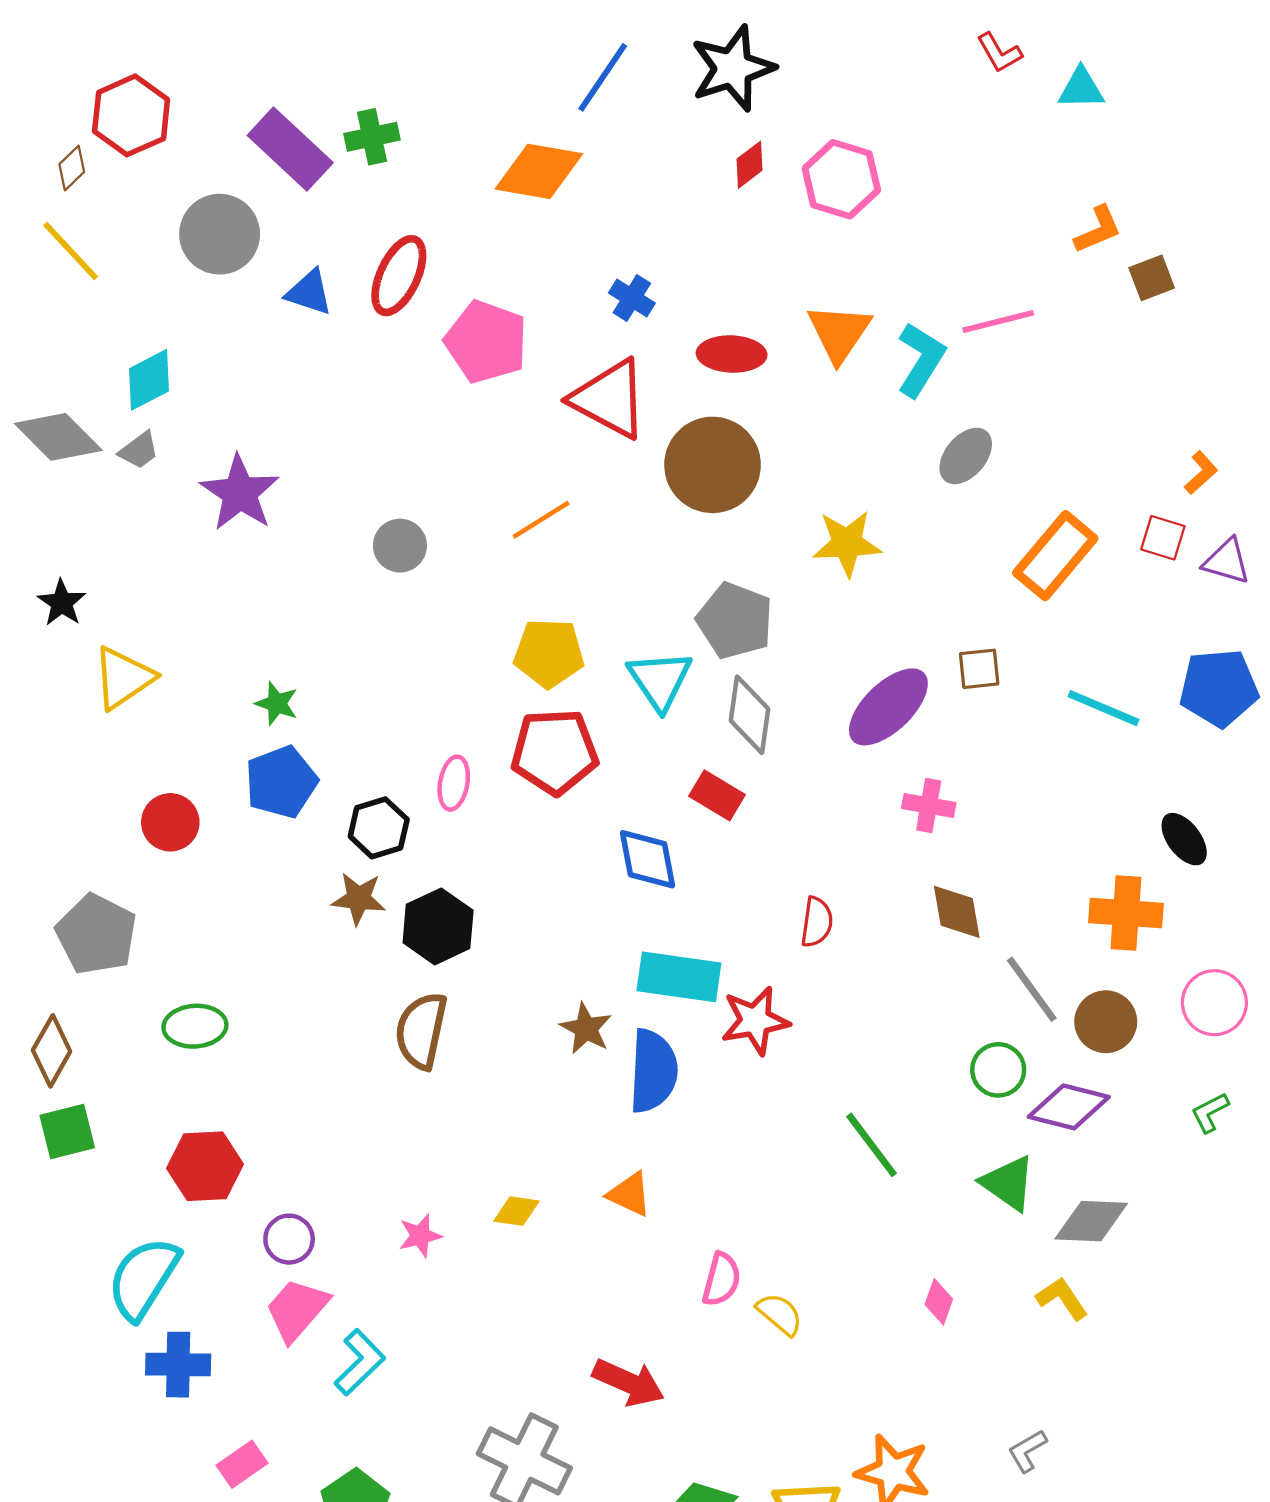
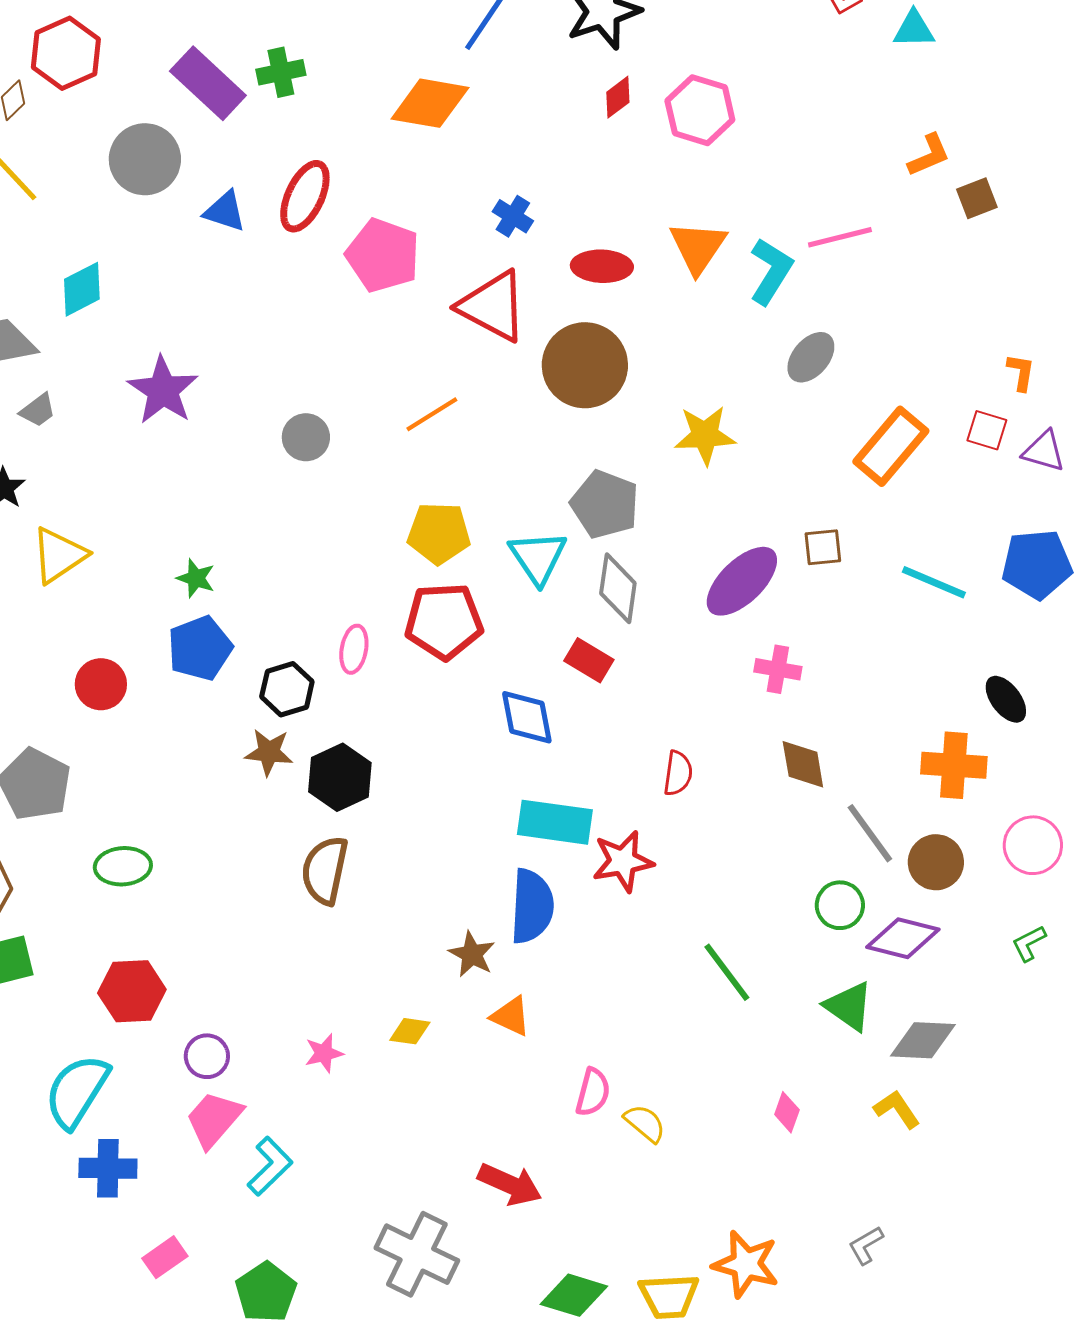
gray trapezoid: (139, 450) -> (38, 410), moved
orange L-shape: (1201, 473) -> (1021, 372), turned -39
brown star: (586, 1028) -> (472, 954), moved

